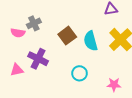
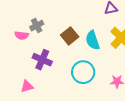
pink triangle: (17, 70) -> (27, 86), moved
cyan circle: (80, 73) -> (83, 72), size x1.5

